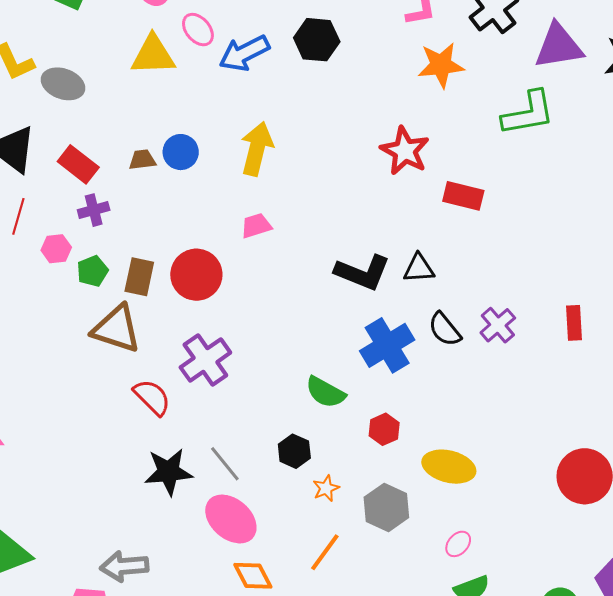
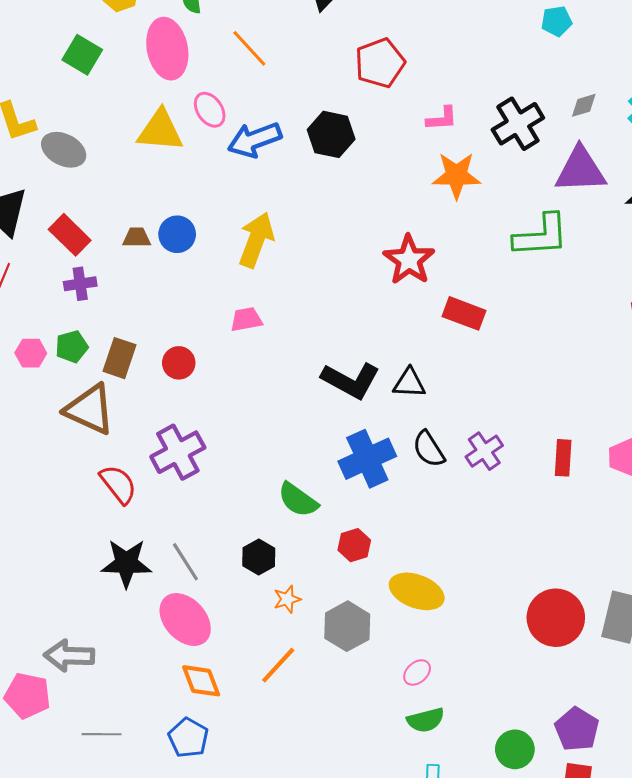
pink hexagon: (56, 249) -> (31, 353), moved
red circle: (196, 275) -> (179, 363), size x0.6

